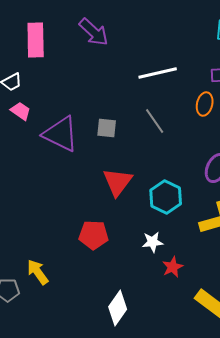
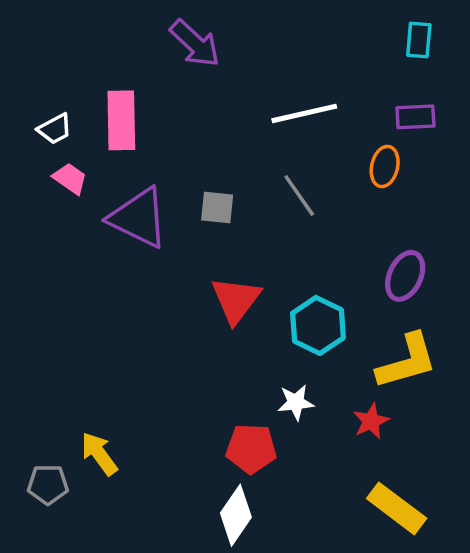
pink rectangle: (36, 40) -> (121, 120), moved
red pentagon: (94, 235) -> (251, 449), moved
red star: (173, 267) -> (371, 421), moved

